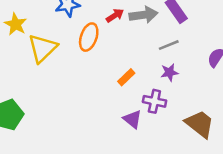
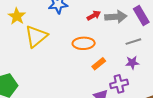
orange ellipse: (89, 37) -> (84, 43), moved, turned 65
purple cross: (154, 101) -> (119, 84), turned -30

